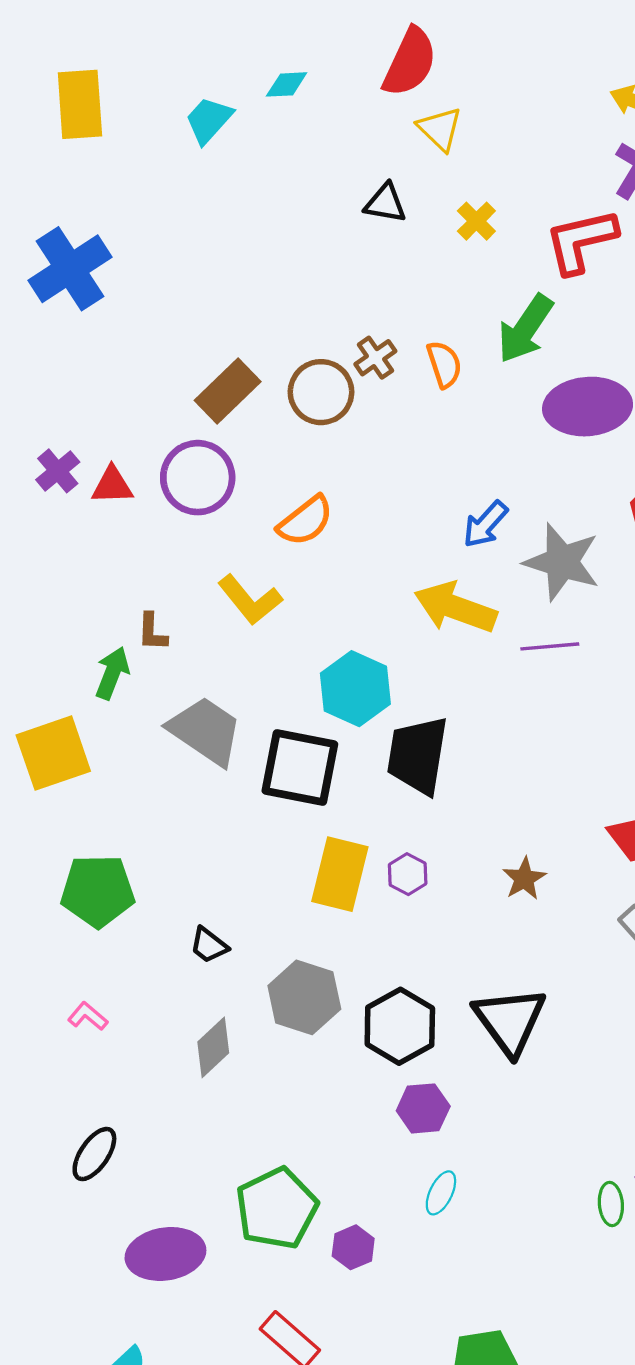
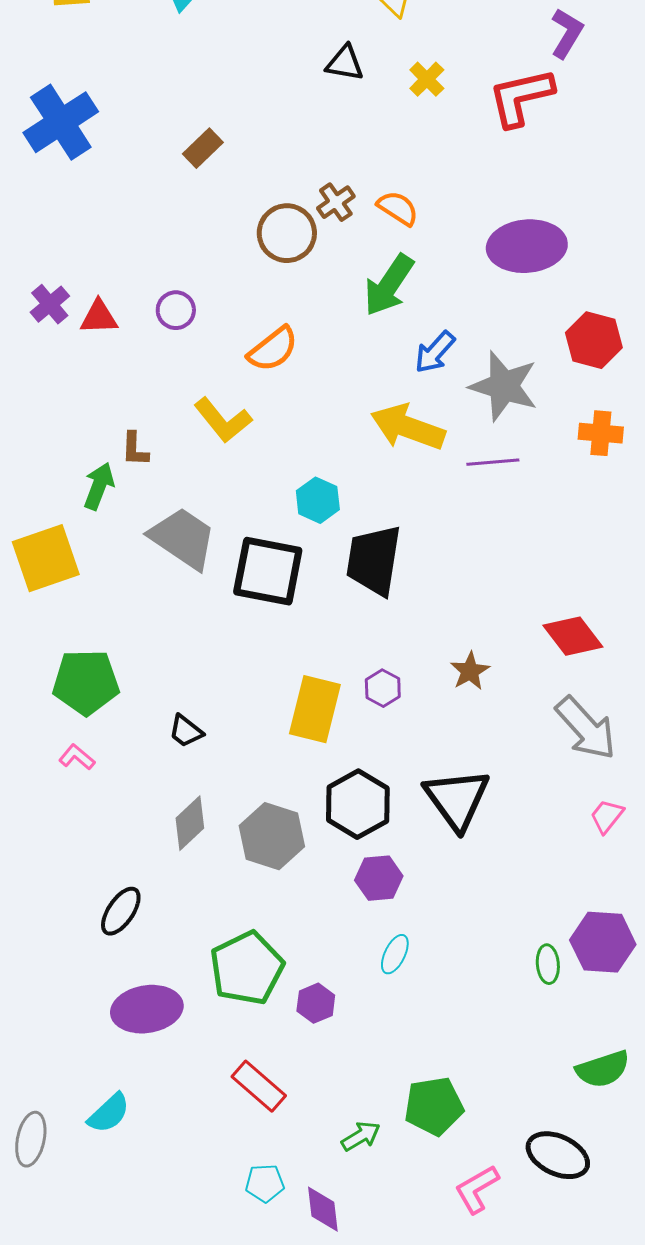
green arrow: (525, 329) -> (389, 285), moved
orange semicircle: (444, 364) -> (398, 208), turned -39
brown rectangle: (228, 391) -> (203, 148), moved, size x0.7
purple circle: (198, 478) -> (176, 310), size x0.6
cyan hexagon: (355, 689) -> (318, 500), size x0.7
yellow rectangle: (340, 874) -> (315, 709), moved
purple hexagon: (408, 874) -> (383, 688), moved
gray hexagon: (304, 997) -> (272, 836), moved
pink L-shape: (88, 1016) -> (77, 757), moved
black ellipse: (94, 1154) -> (121, 911), moved

